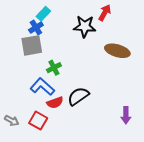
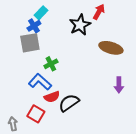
black star: (85, 26) -> (80, 25), turned -30
black semicircle: (78, 96) -> (69, 103), moved
purple arrow: (126, 115) -> (119, 85), moved
gray arrow: (12, 121) -> (13, 124), moved, turned -128

